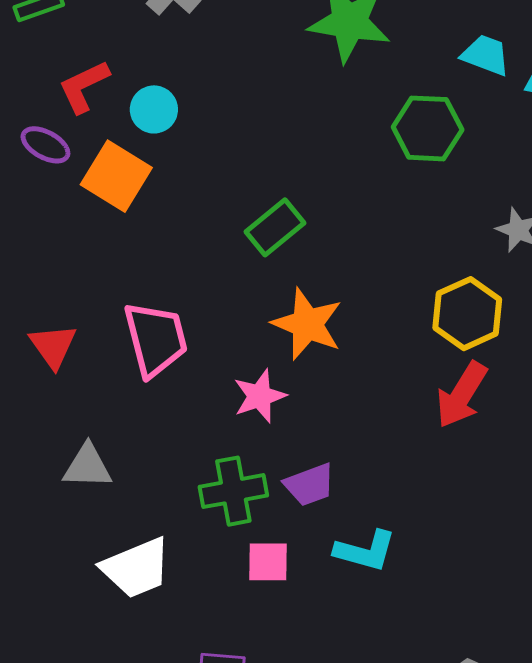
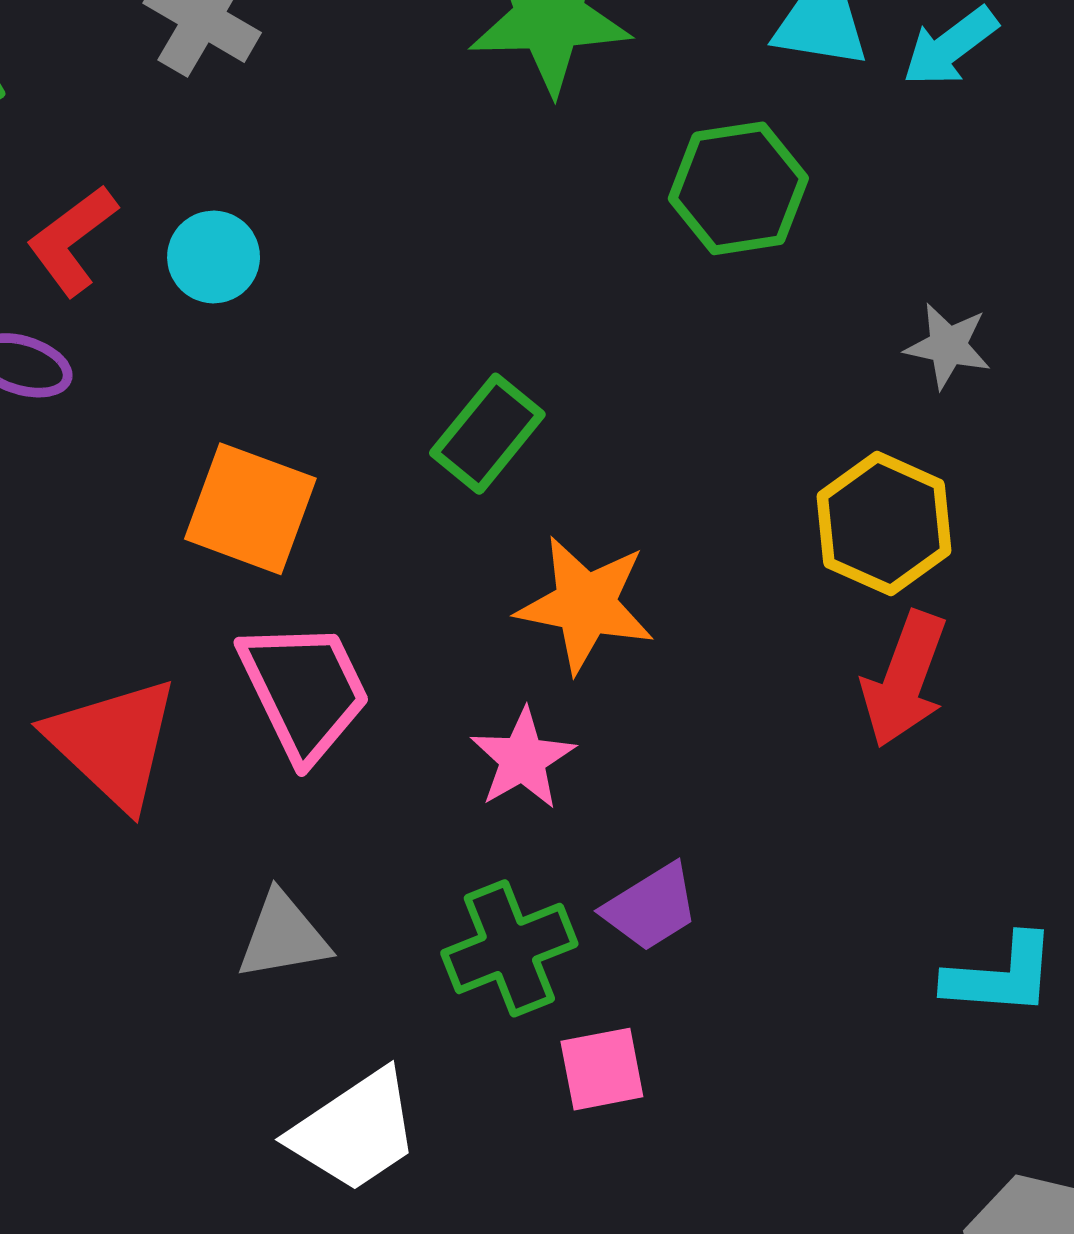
orange square: (116, 176) -> (250, 509), moved
red triangle: (53, 346) -> (113, 743), size x1.5
gray triangle: (87, 466) -> (283, 936), moved
cyan L-shape: (365, 551) -> (1001, 975), moved

